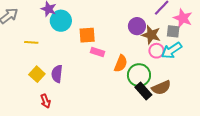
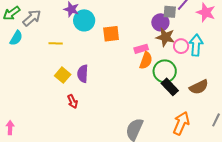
gray square: (173, 31) -> (170, 12), moved
brown star: (151, 35) -> (165, 37), moved
cyan arrow: (171, 50) -> (196, 45), turned 130
pink rectangle: (98, 52) -> (141, 49), moved, turned -32
brown semicircle: (161, 88) -> (199, 87), moved

